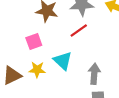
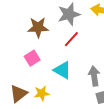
yellow star: (37, 70) -> (42, 93), moved

